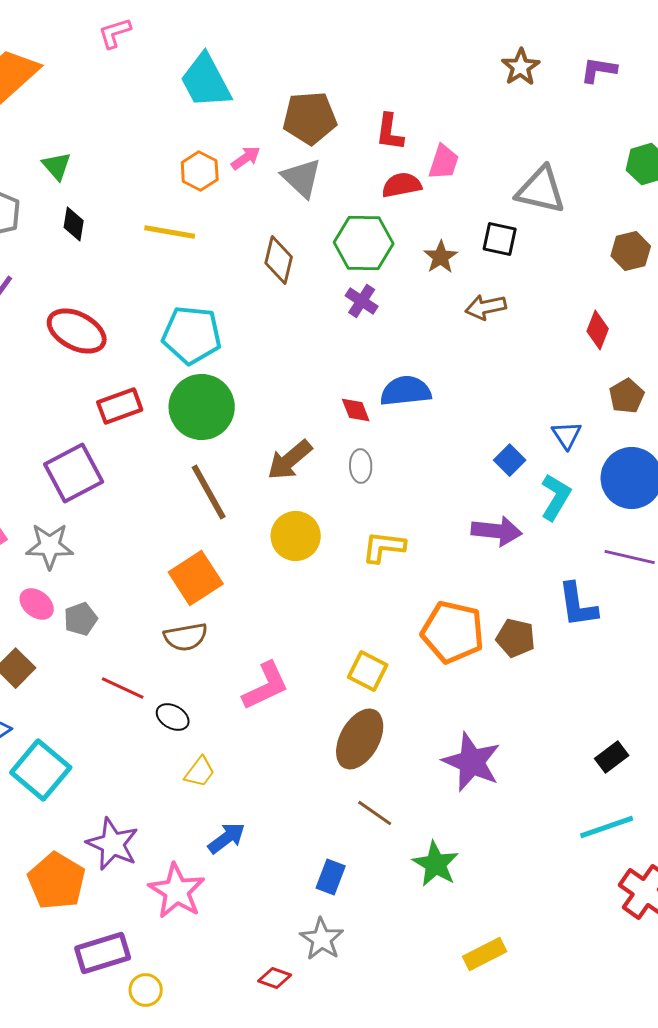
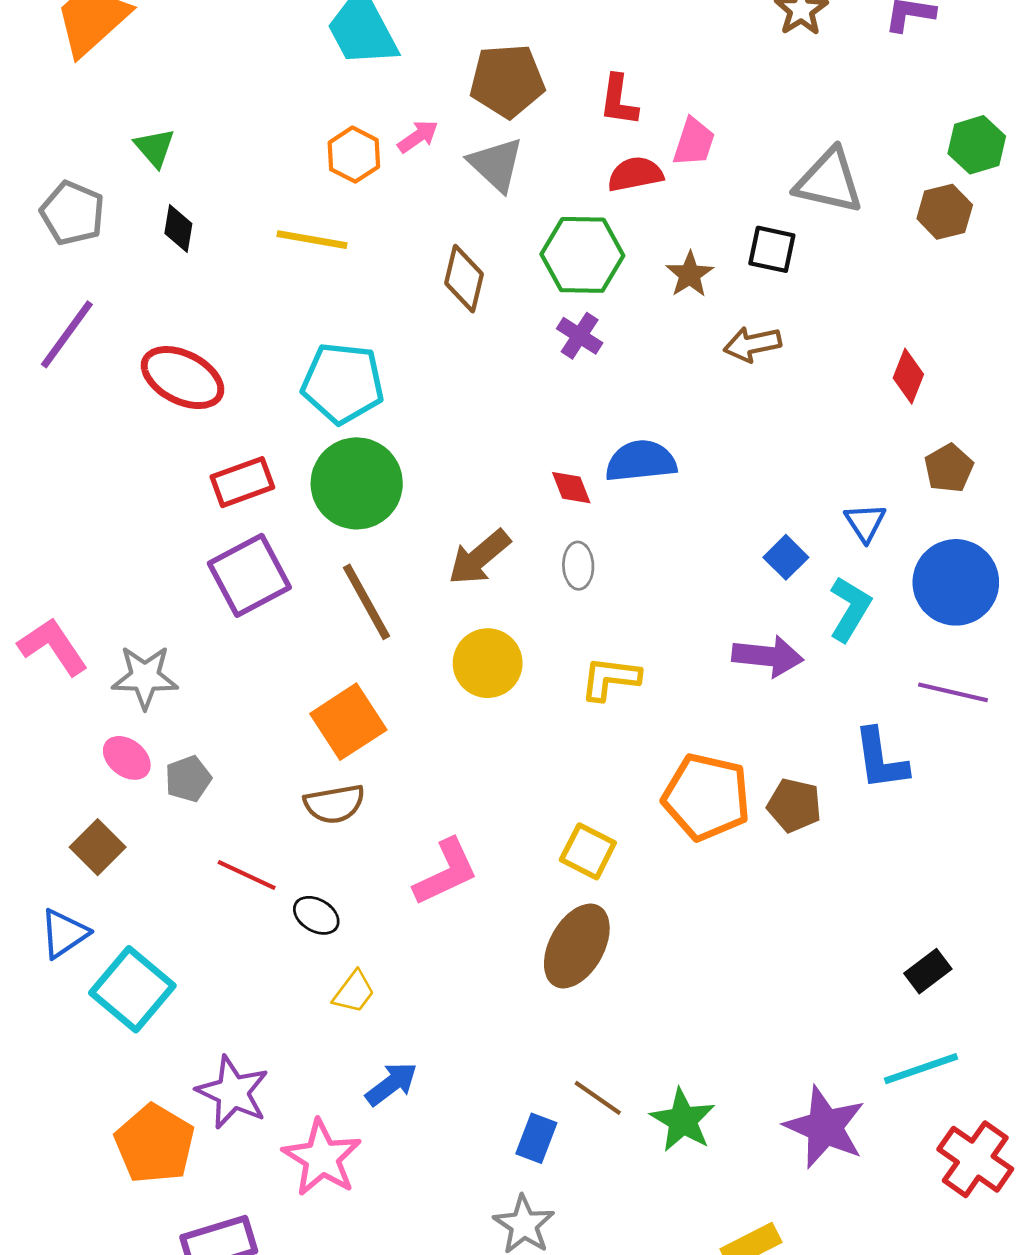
brown hexagon: (631, 251) -> (945, 212), moved
purple square: (74, 473) -> (249, 575), moved
purple star: (472, 762) -> (825, 1127), moved
brown line: (375, 813) -> (598, 1098), moved

